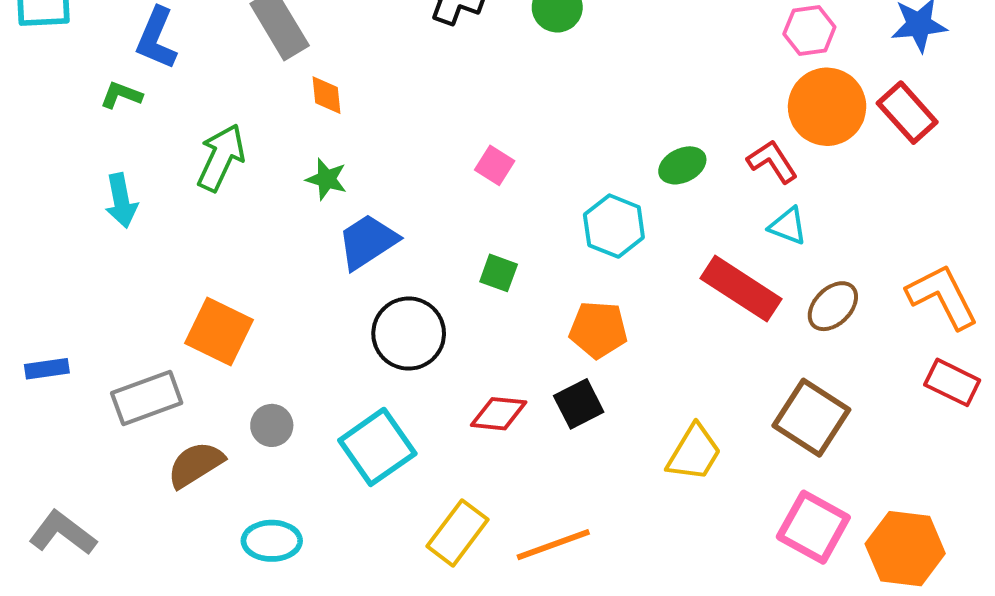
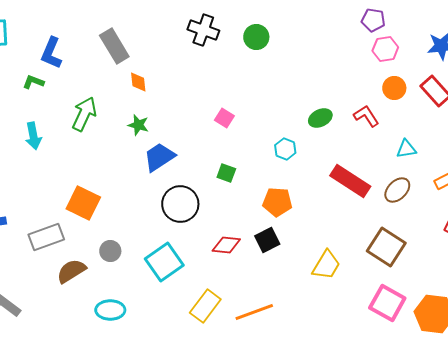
orange circle: (827, 107) -> (394, 88), size x0.6
cyan hexagon: (614, 226) -> (285, 149), size x0.7
cyan triangle: (788, 226) -> (406, 149), moved, turned -30

